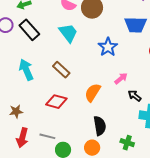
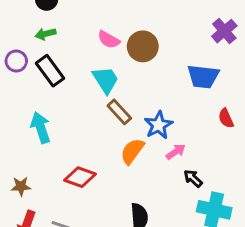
blue star: (108, 47) -> (158, 125), moved
brown rectangle: (61, 70) -> (119, 112), moved
orange semicircle: (93, 93) -> (132, 151), moved

